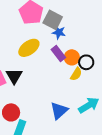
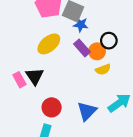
black circle: (86, 62) -> (109, 41), moved
yellow semicircle: (76, 74) -> (103, 69), turned 40
red circle: (11, 112) -> (52, 107), moved

